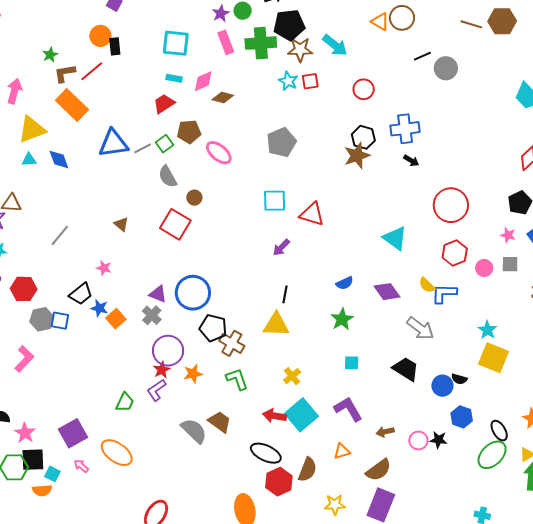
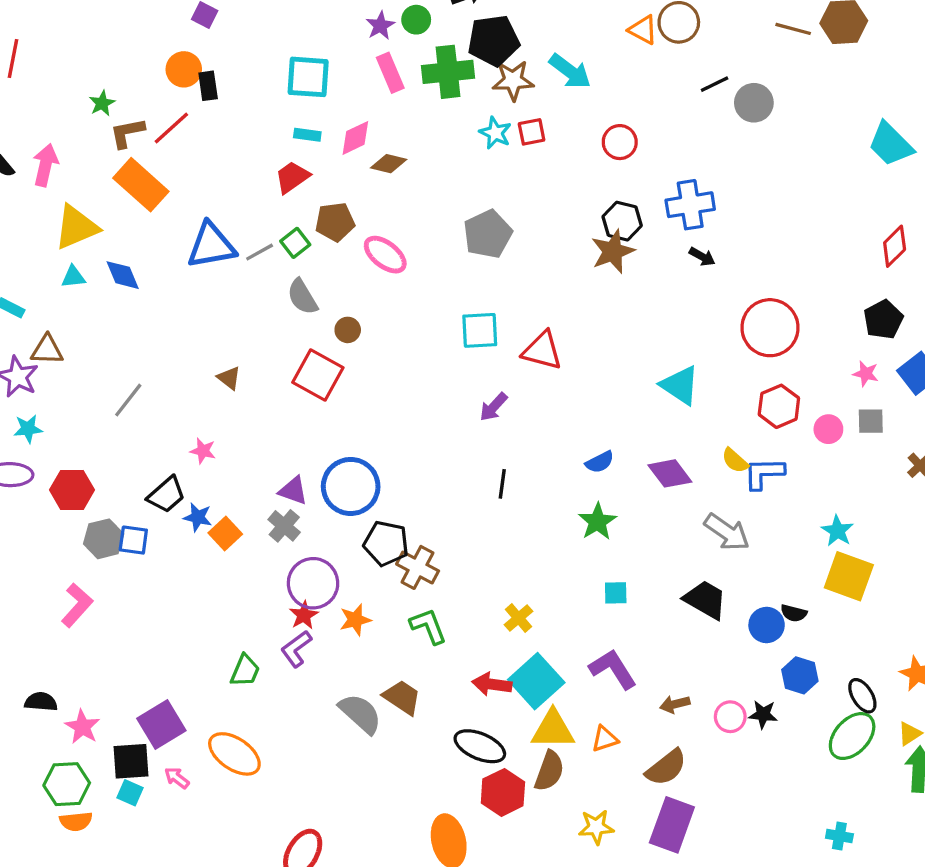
yellow triangle: (276, 325) -> (553, 729), moved
black square: (33, 460) -> (131, 761), moved
orange semicircle: (42, 490) -> (76, 821), moved

